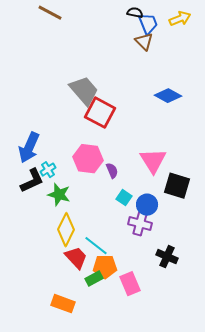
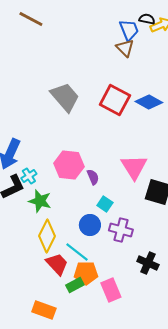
black semicircle: (135, 13) -> (147, 19), moved
red square: (100, 113) -> (115, 100), moved
blue circle: (147, 205) -> (90, 225), moved

